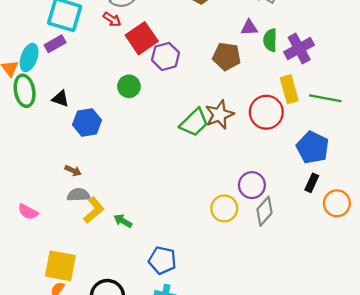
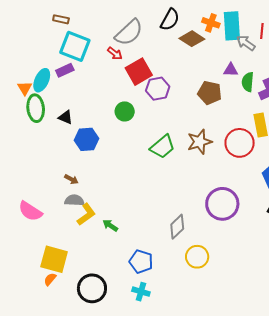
green trapezoid: (194, 122) -> (162, 147), moved
purple circle: (252, 185) -> (222, 204), size x1.4
yellow circle: (224, 208) -> (197, 257), moved
gray diamond: (265, 211) -> (177, 227), moved
pink semicircle: (28, 212) -> (30, 211), size x1.4

